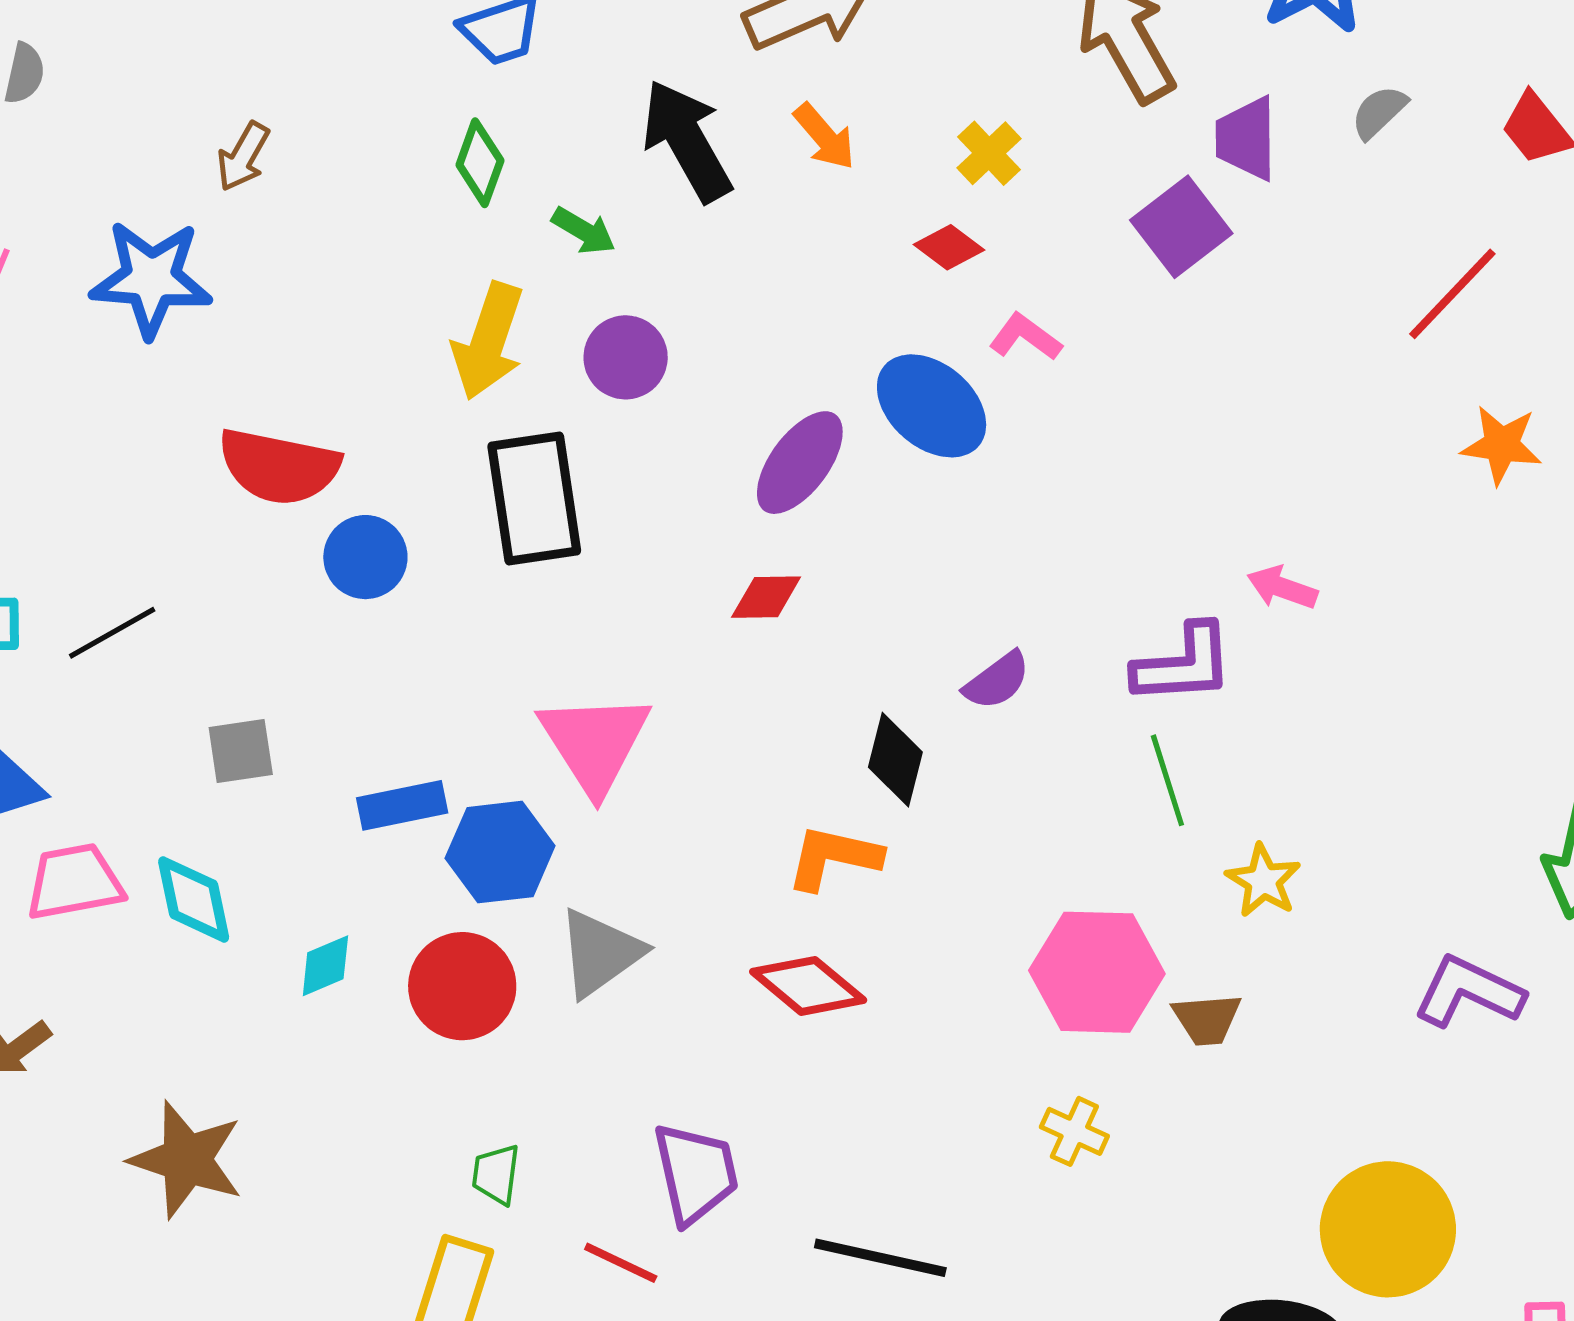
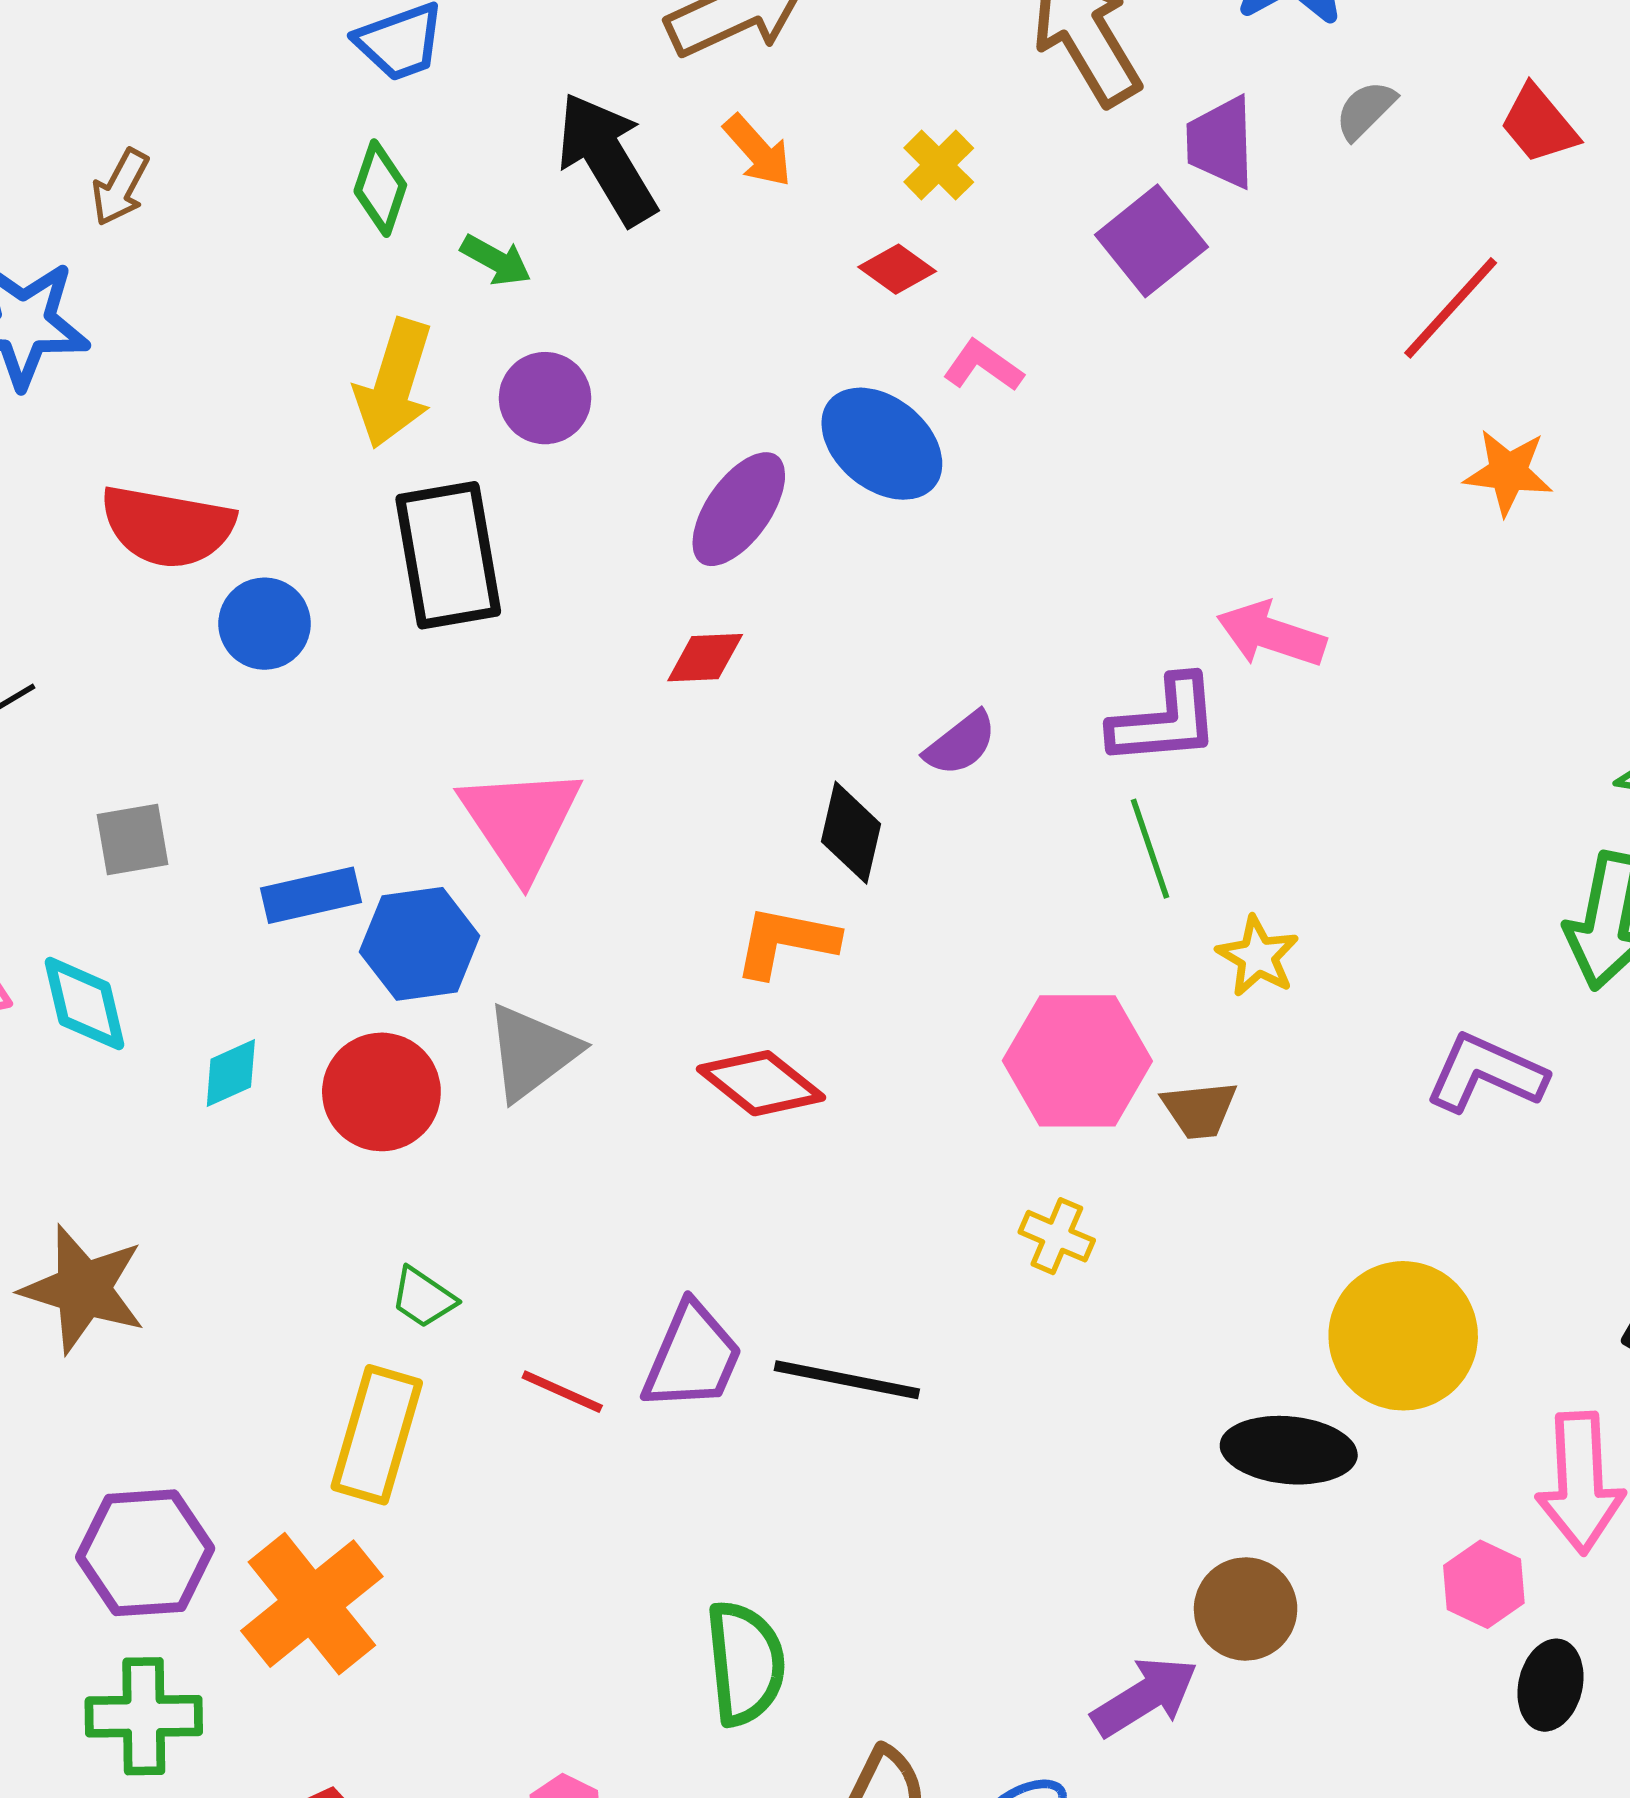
pink arrow: (1282, 588) -> (1271, 634), size x1.4
purple trapezoid: (696, 1173) -> (692, 1357), moved, turned 37
green trapezoid: (496, 1174) -> (423, 1298), turned -62

